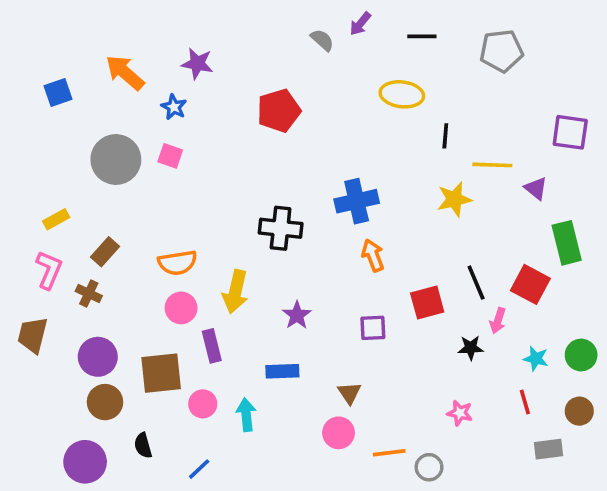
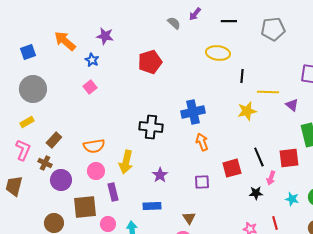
pink square: (170, 156) -> (90, 87), turned 32
gray circle: (116, 159) -> (33, 89), moved
red square: (530, 284) -> (289, 158), turned -35
purple circle: (98, 357) -> (61, 180), moved
red line: (525, 402) -> (275, 223), moved

